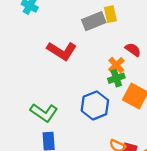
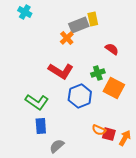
red L-shape: (62, 51) -> (61, 71), moved
orange cross: (116, 65) -> (67, 38), moved

